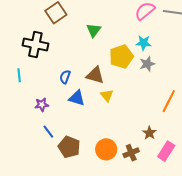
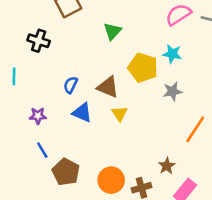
black cross: (35, 45) -> (39, 41), size x0.7
yellow pentagon: (121, 57) -> (143, 68), turned 30
gray star: (147, 64) -> (172, 91), moved

